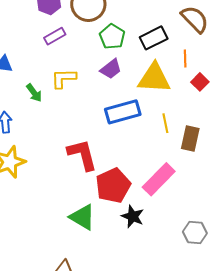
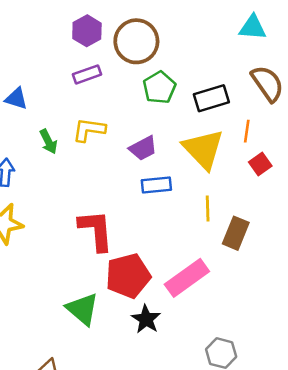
purple trapezoid: (111, 69) -> (143, 148), moved
yellow triangle: (154, 78) -> (203, 149), turned 33
blue rectangle: (123, 112) -> (156, 185), size x0.7

